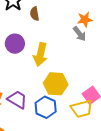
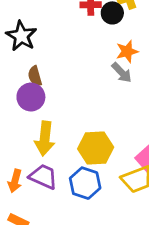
brown semicircle: (35, 14) -> (35, 76), moved
yellow arrow: (40, 54) -> (45, 139), moved

